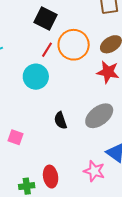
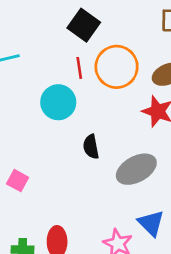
red line: (47, 50) -> (79, 68), turned -49
black semicircle: (60, 120) -> (91, 147), moved

